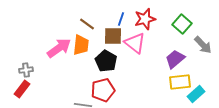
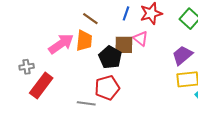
brown square: (113, 36) -> (124, 45), moved
pink triangle: (135, 43) -> (141, 39), size x0.7
red rectangle: (22, 89) -> (41, 86), moved, size x1.4

